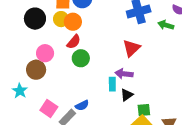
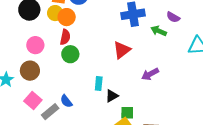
red semicircle: (74, 42) -> (65, 37), turned -35
brown circle: (36, 70) -> (30, 71), moved
purple arrow: (124, 74) -> (150, 74), moved, turned -42
blue semicircle: (82, 105) -> (66, 101), turned 72

